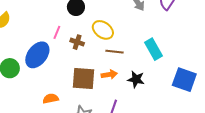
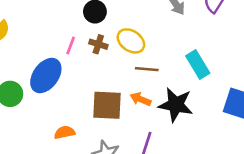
brown cross: (77, 42) -> (98, 44), moved
orange arrow: (109, 74) -> (141, 99), turned -147
black star: (136, 79) -> (176, 105), size x1.5

